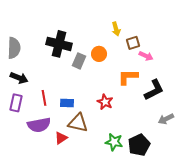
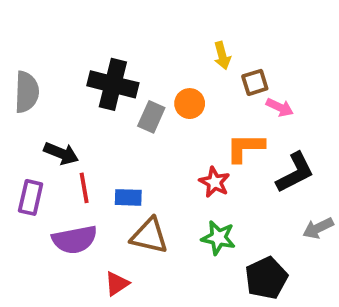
black arrow: (19, 78) -> (61, 153), moved
red star: (105, 102) -> (215, 182), moved
red triangle: (61, 138) -> (117, 284), moved
green star: (114, 142) -> (218, 238), moved

